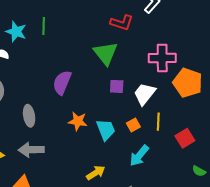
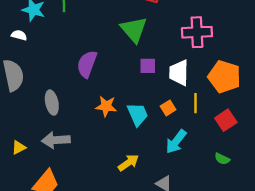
orange pentagon: (188, 83) -> (224, 77), moved
white trapezoid: (144, 94) -> (179, 73), turned -35
green semicircle: (199, 171) -> (222, 159), moved

